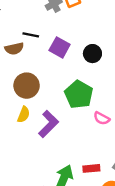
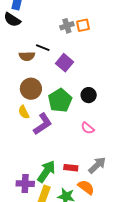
black circle: (92, 54) -> (89, 95), moved
green pentagon: (79, 94) -> (60, 100), moved
yellow semicircle: (24, 115) -> (24, 112), turned 120

